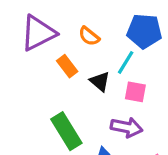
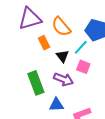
orange semicircle: (89, 36) -> (61, 27), size x1.5
purple arrow: (126, 127) -> (64, 79), moved

